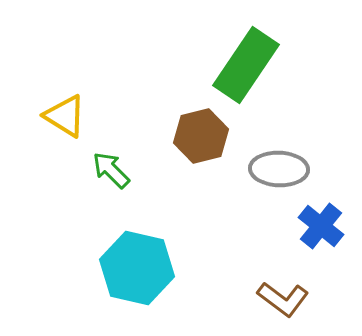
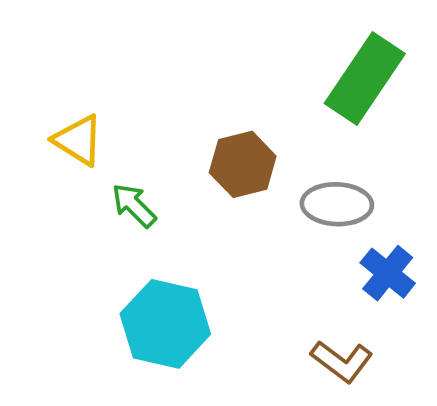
green rectangle: (246, 65) -> (365, 79), moved

